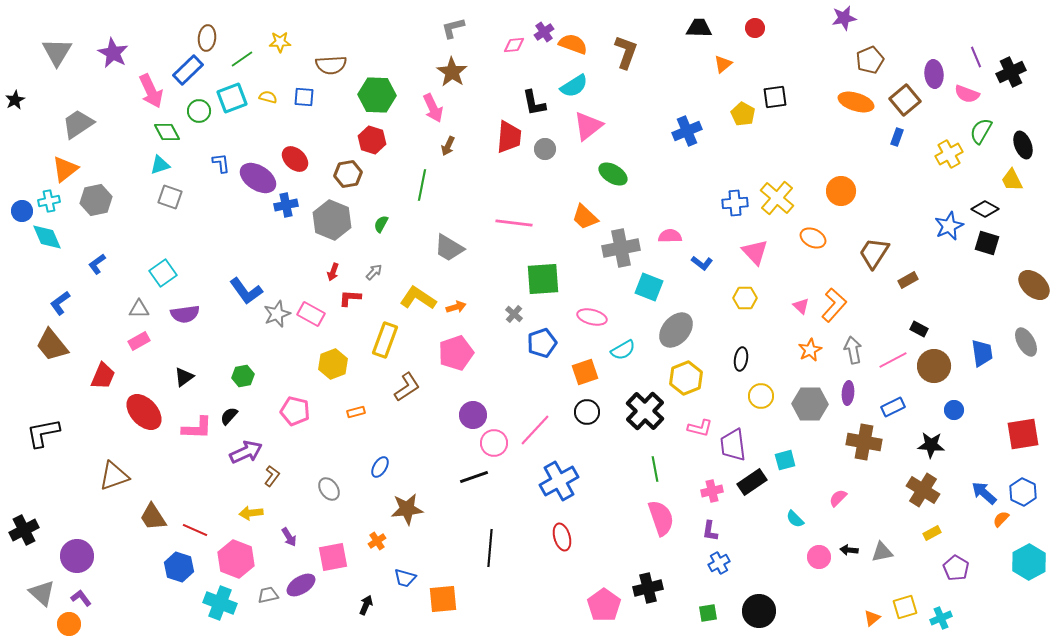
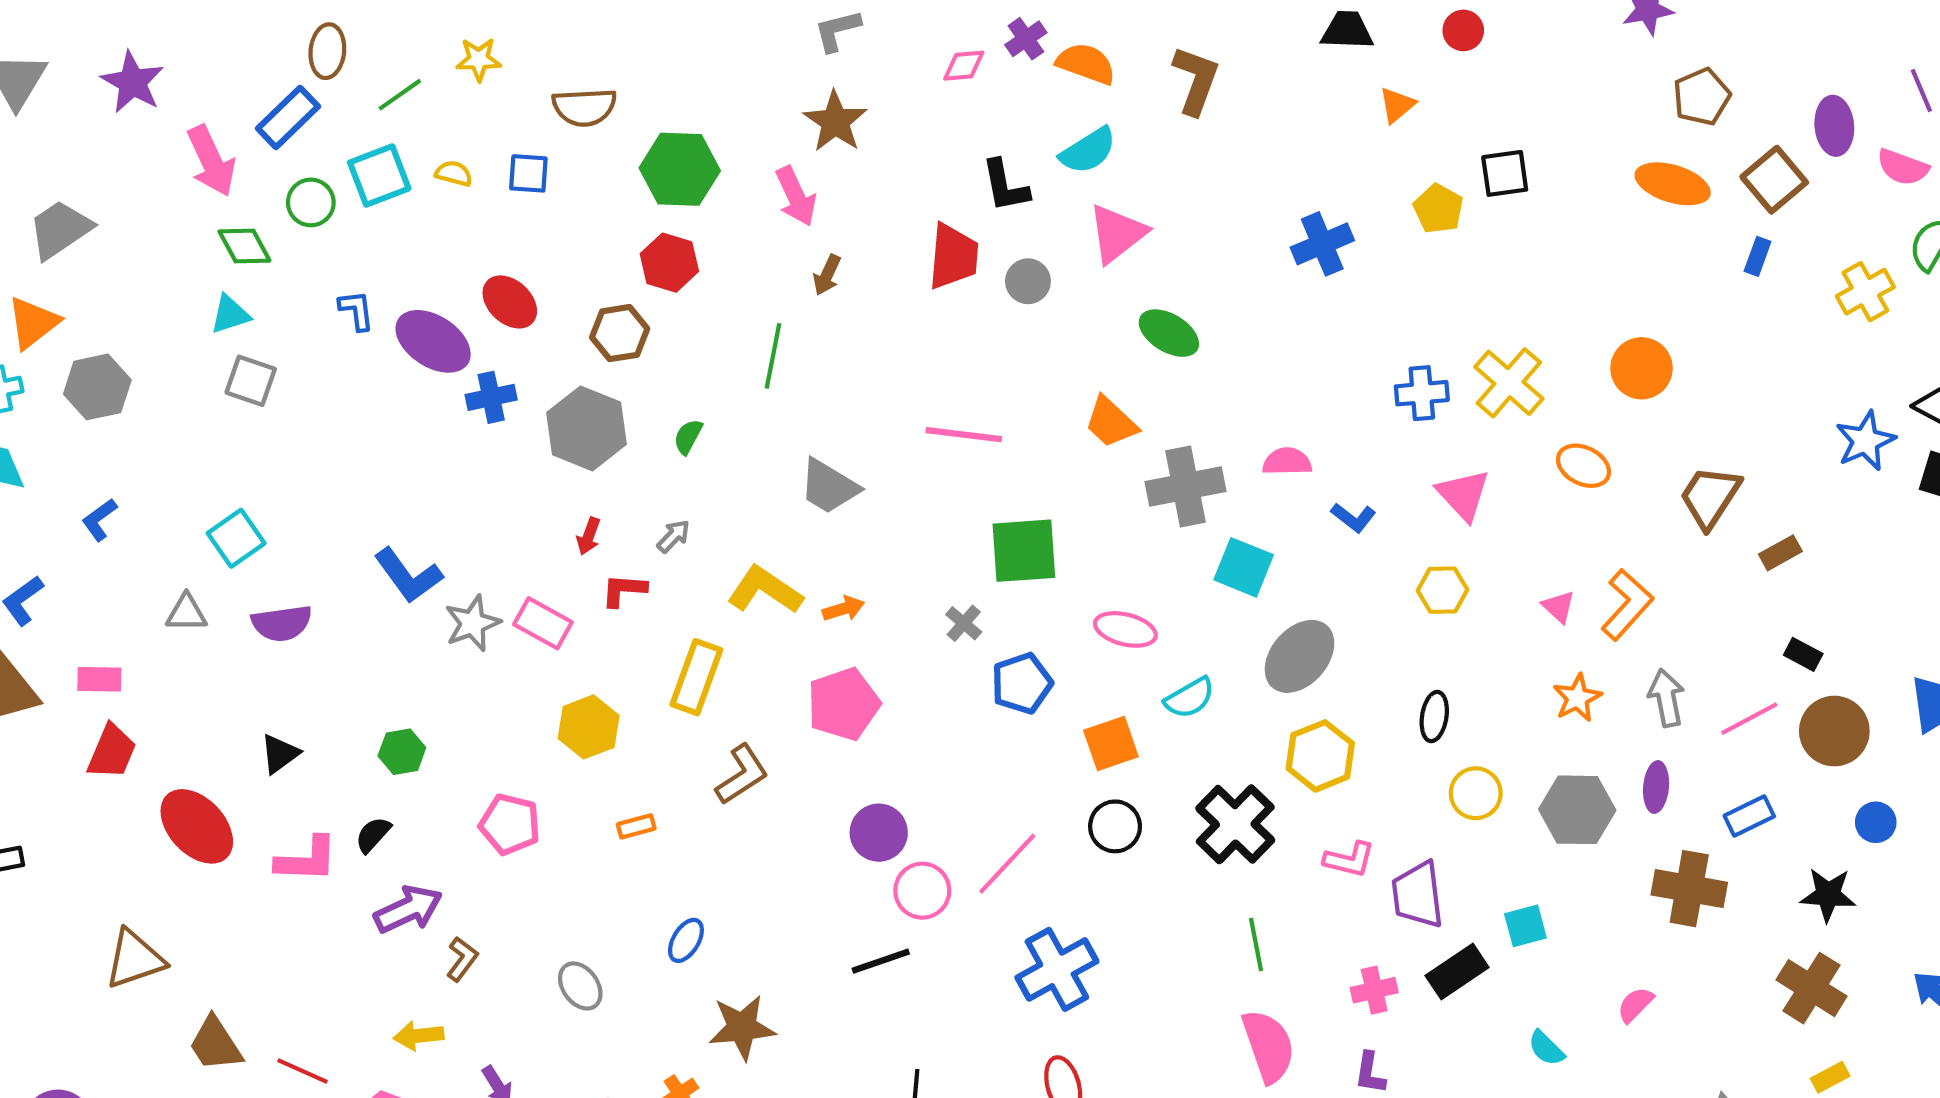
pink rectangle: (139, 341) -> (99, 679), moved, turned 30

